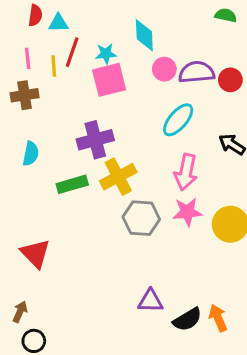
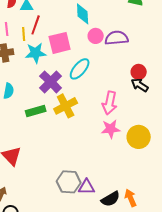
cyan star: (106, 54) -> (36, 53), moved, size x1.5
red circle: (230, 80) -> (139, 72), moved
cyan ellipse: (178, 120) -> (80, 69), moved
purple cross: (95, 140) -> (51, 82), turned -30
gray hexagon: (141, 218) -> (69, 182), moved

